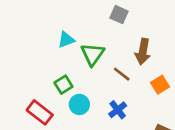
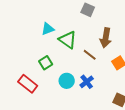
green triangle: (93, 54) -> (68, 40), turned -30
cyan circle: (79, 104) -> (67, 81), moved

